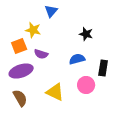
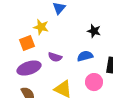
purple semicircle: (41, 54) -> (55, 57), moved

